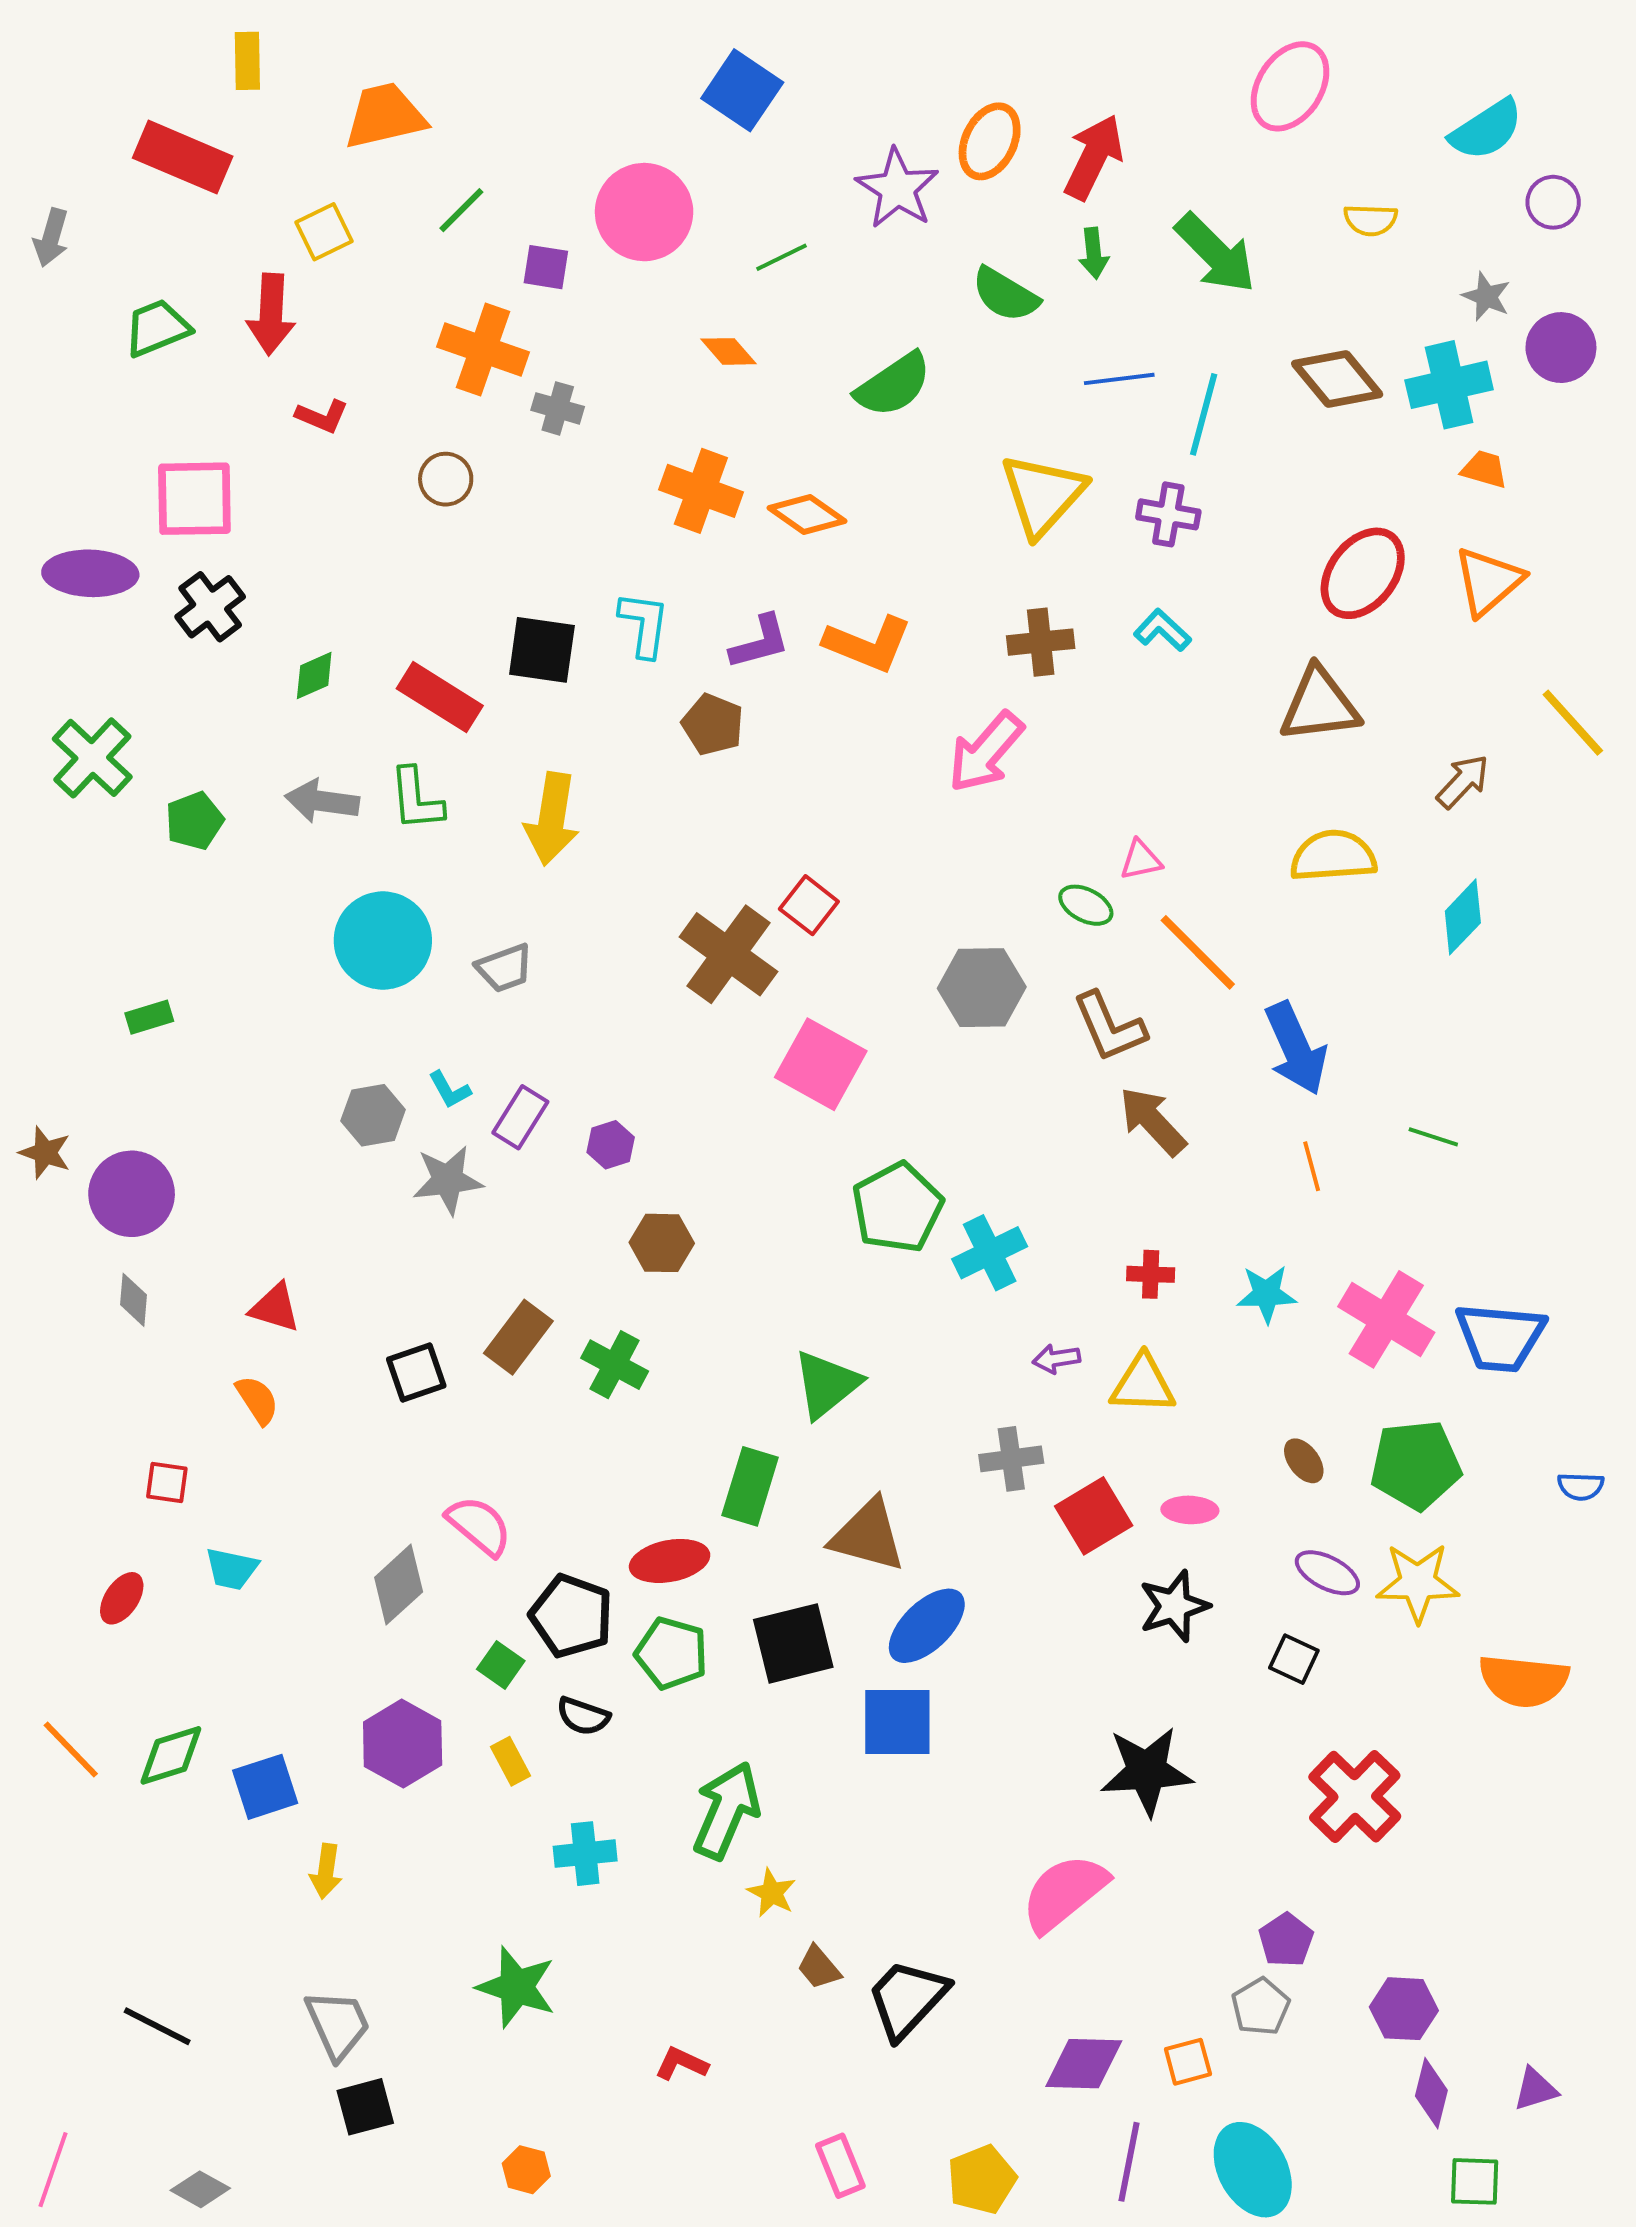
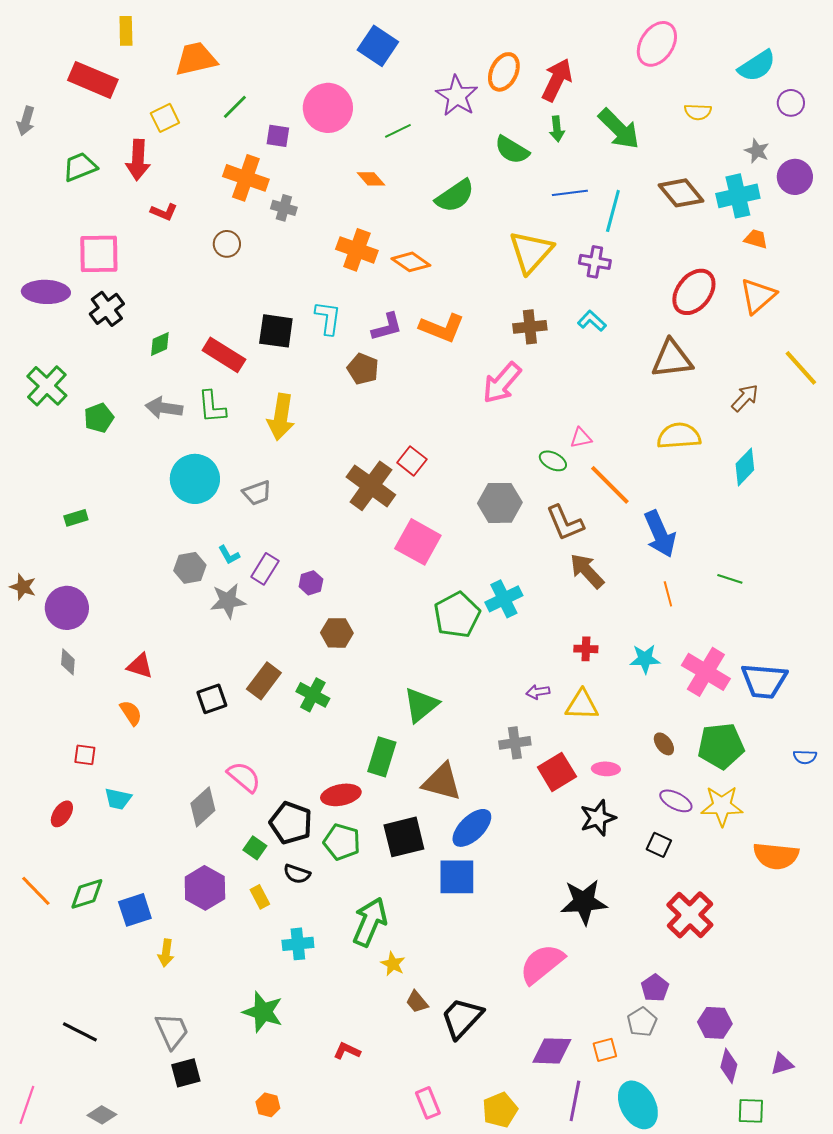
cyan cross: (990, 1253) -> (504, 599), moved

